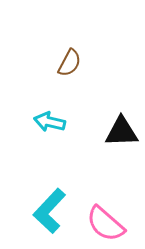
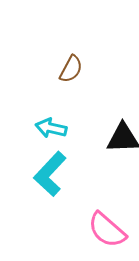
cyan L-shape: (49, 211) -> (50, 174), moved

